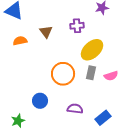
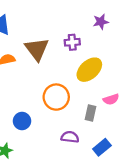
brown triangle: (46, 32) -> (37, 49), size x1.6
gray rectangle: (91, 73) -> (90, 113), moved
blue circle: (40, 101) -> (22, 121), moved

